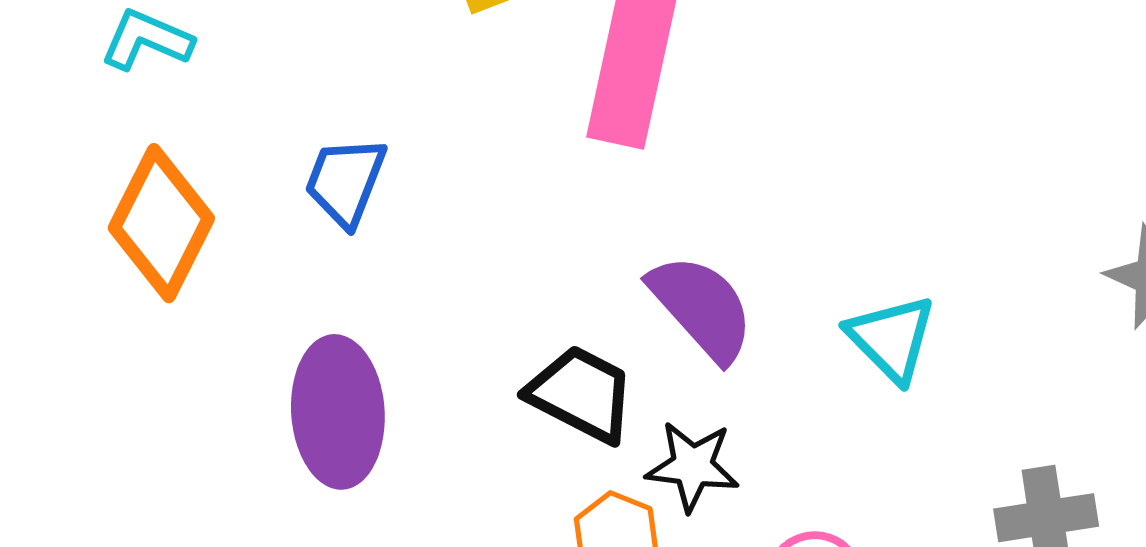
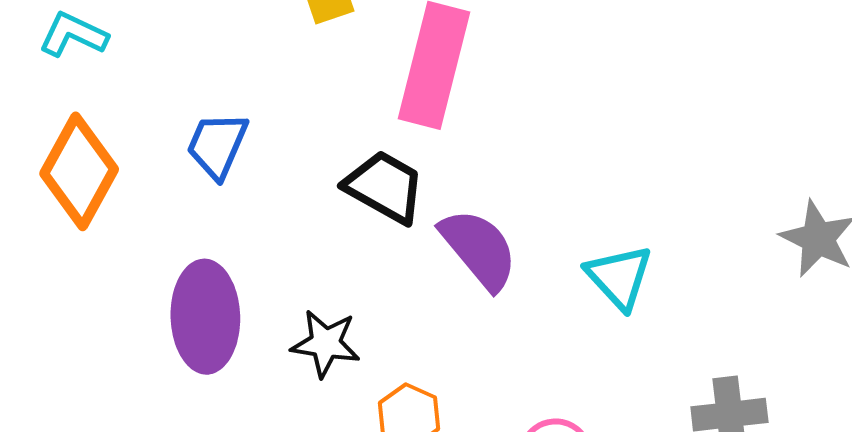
black trapezoid: (581, 394) -> (385, 187), moved
black star: (693, 466) -> (326, 343), moved

